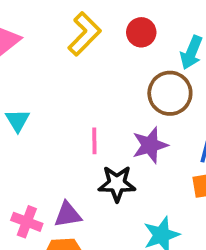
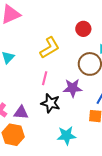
yellow L-shape: (84, 34) -> (50, 48), moved

